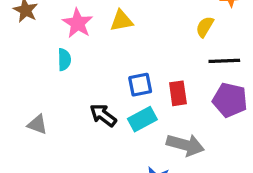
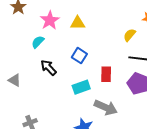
cyan semicircle: (64, 60) -> (38, 42), turned -144
blue square: (140, 85) -> (79, 56), moved, turned 35
black arrow: (103, 115) -> (48, 68), moved

